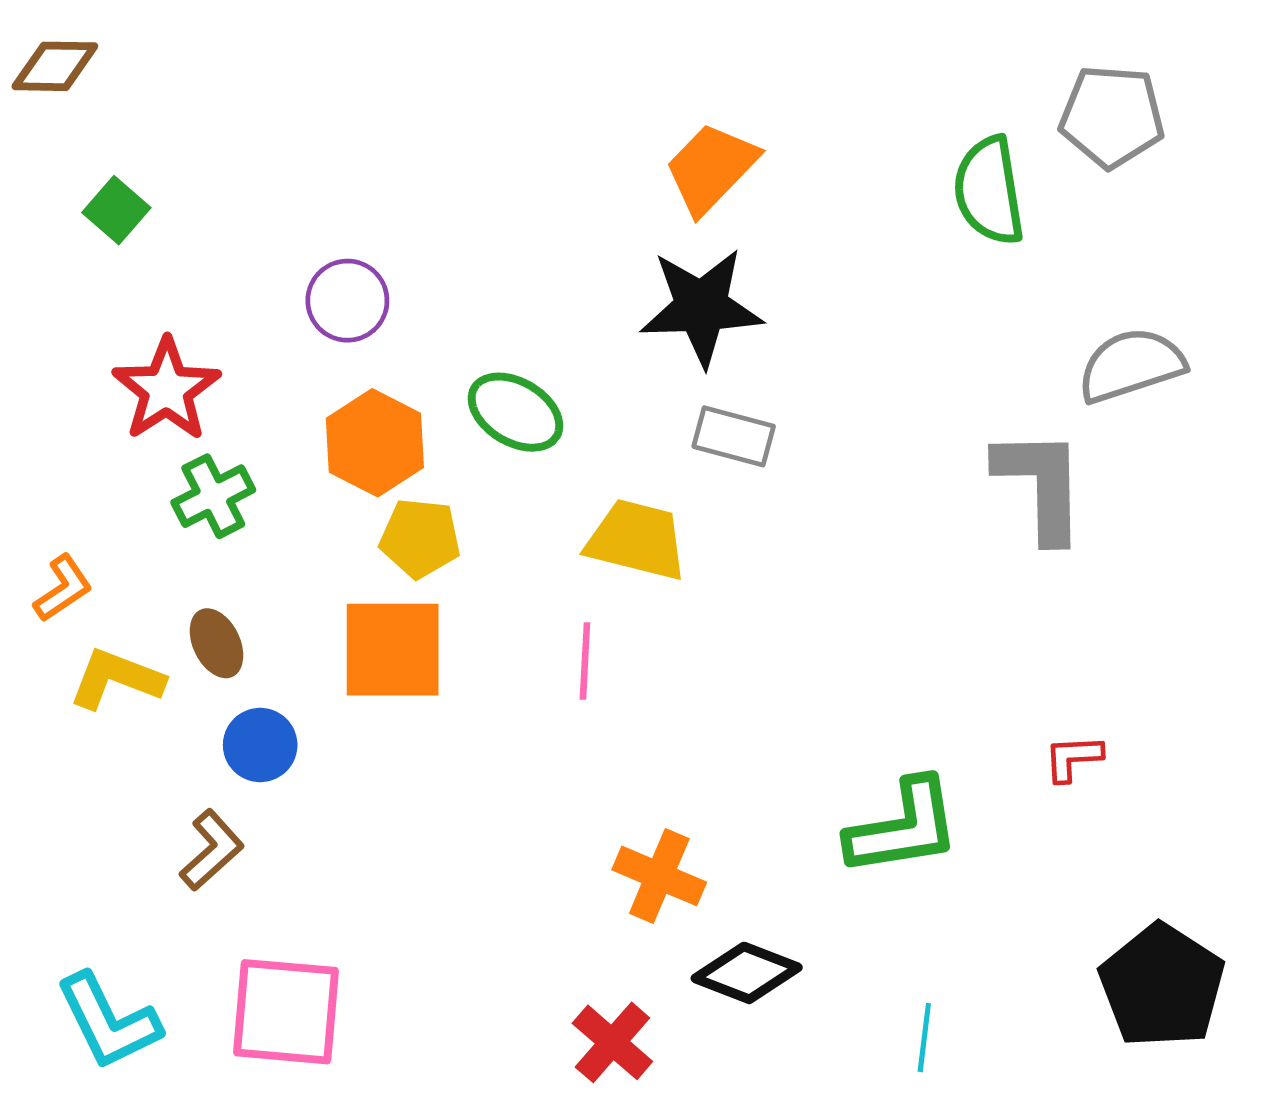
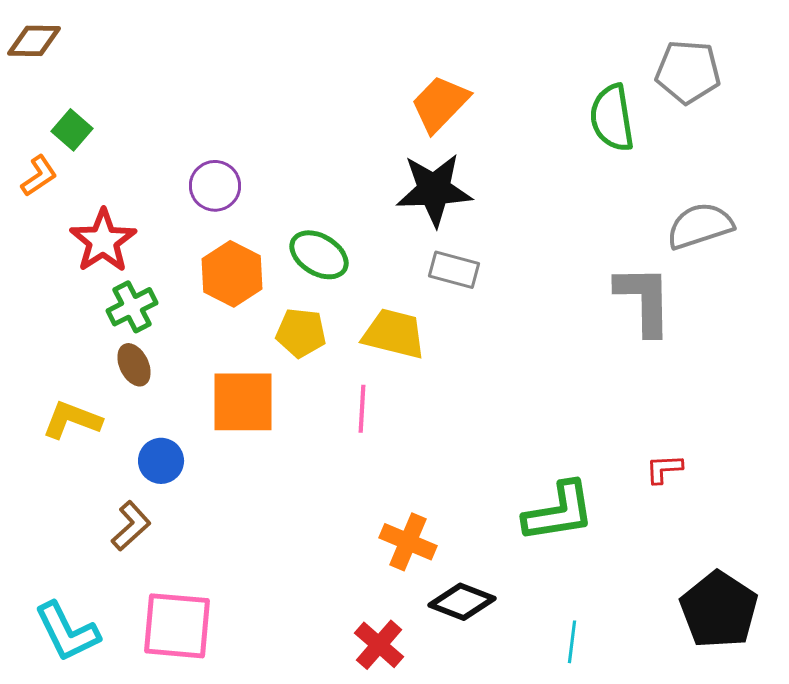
yellow pentagon: (420, 538) -> (301, 333), moved
orange L-shape: (63, 588) -> (39, 176), moved
brown ellipse: (217, 643) -> (134, 365), moved

